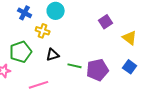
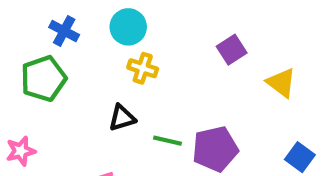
yellow cross: (43, 31) -> (143, 68), moved
green pentagon: (21, 52) -> (43, 79), moved
blue square: (130, 67) -> (300, 157), moved

